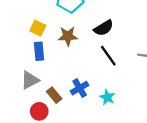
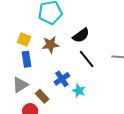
blue cross: (80, 88) -> (62, 79), moved
cyan star: (107, 97) -> (79, 91), moved

